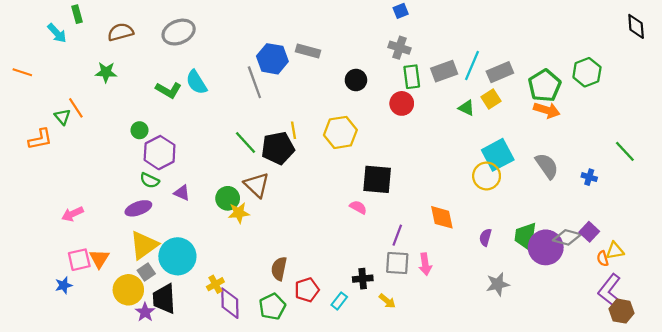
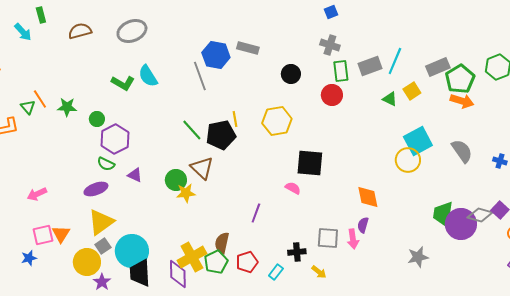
green star: (106, 72) -> (67, 107), moved
gray rectangle: (500, 72) -> (438, 67), moved
purple line: (397, 235) -> (256, 213), moved
purple semicircle: (485, 237) -> (363, 225), moved
cyan circle: (177, 256) -> (132, 251), moved
yellow cross: (215, 284) -> (192, 257), moved, size x1.8
black trapezoid: (164, 299) -> (140, 273), moved
green pentagon: (272, 307) -> (216, 262), moved

